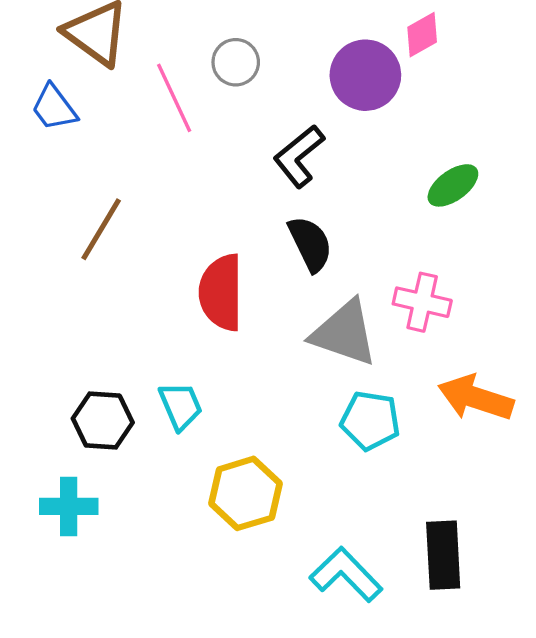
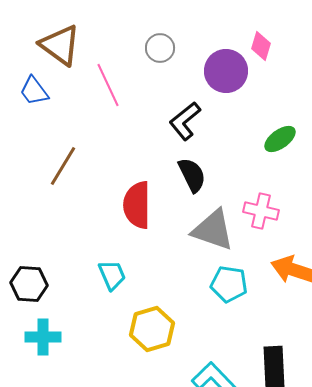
pink diamond: (422, 35) -> (261, 46), turned -44
gray circle: (236, 62) -> (160, 48), moved
black hexagon: (103, 421) -> (29, 284), moved

